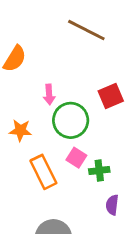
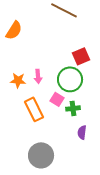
pink arrow: (49, 95) -> (38, 76), moved
green circle: (71, 120) -> (70, 79), moved

